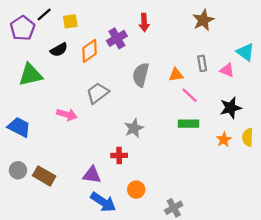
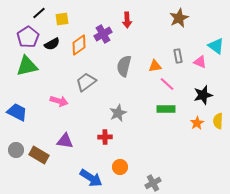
purple pentagon: (22, 28) -> (28, 37), moved
purple triangle: (92, 175) -> (65, 141), moved

